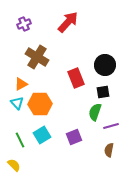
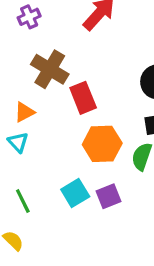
red rectangle: (76, 78) -> (83, 98), moved
orange hexagon: (40, 104) -> (102, 144), moved
cyan square: (42, 135) -> (75, 193), moved

